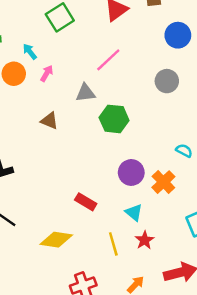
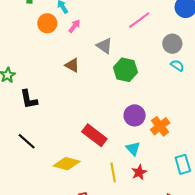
pink line: (108, 60) -> (139, 20), moved
gray triangle: (85, 93) -> (104, 46), turned 36
cyan semicircle: (184, 151) -> (177, 65), moved
red rectangle: (86, 202) -> (94, 135), size x1.4

